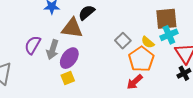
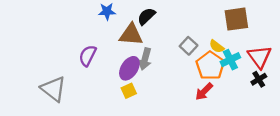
cyan cross: (169, 35) -> (230, 60), moved
gray arrow: (53, 50) -> (145, 59), moved

